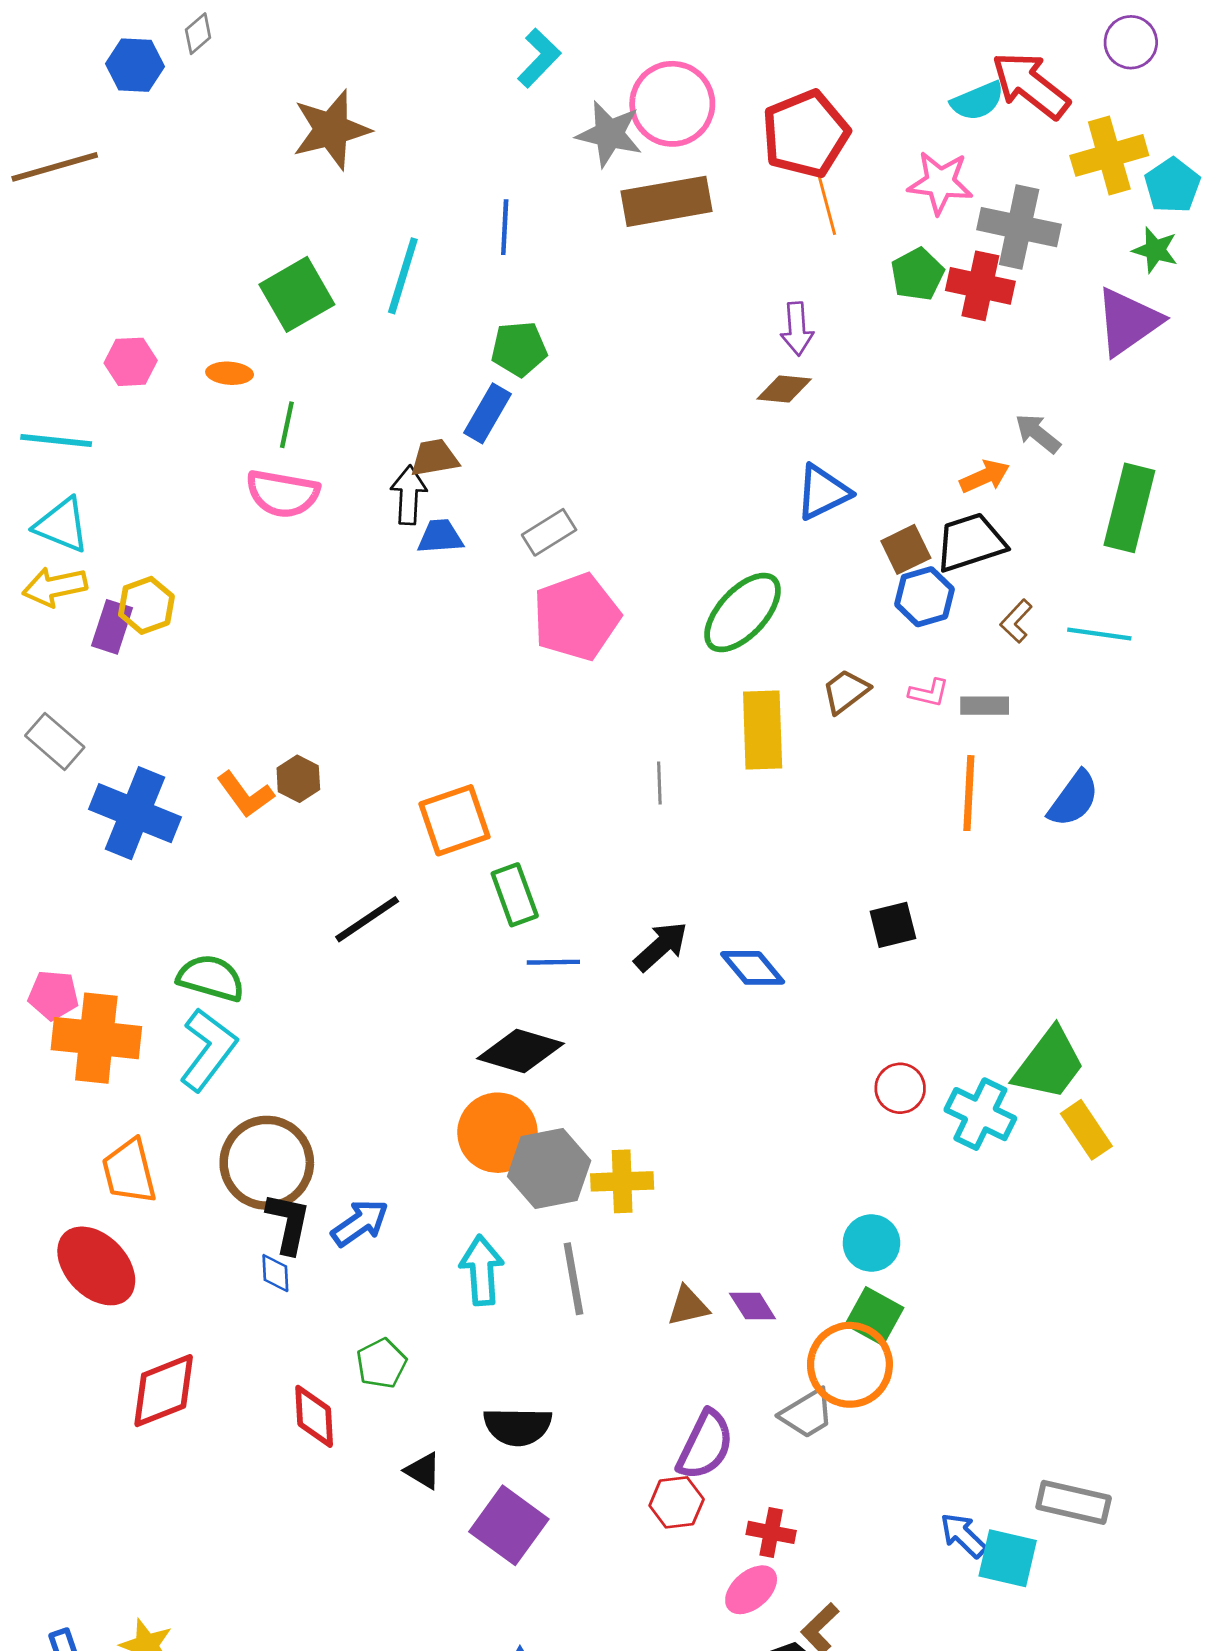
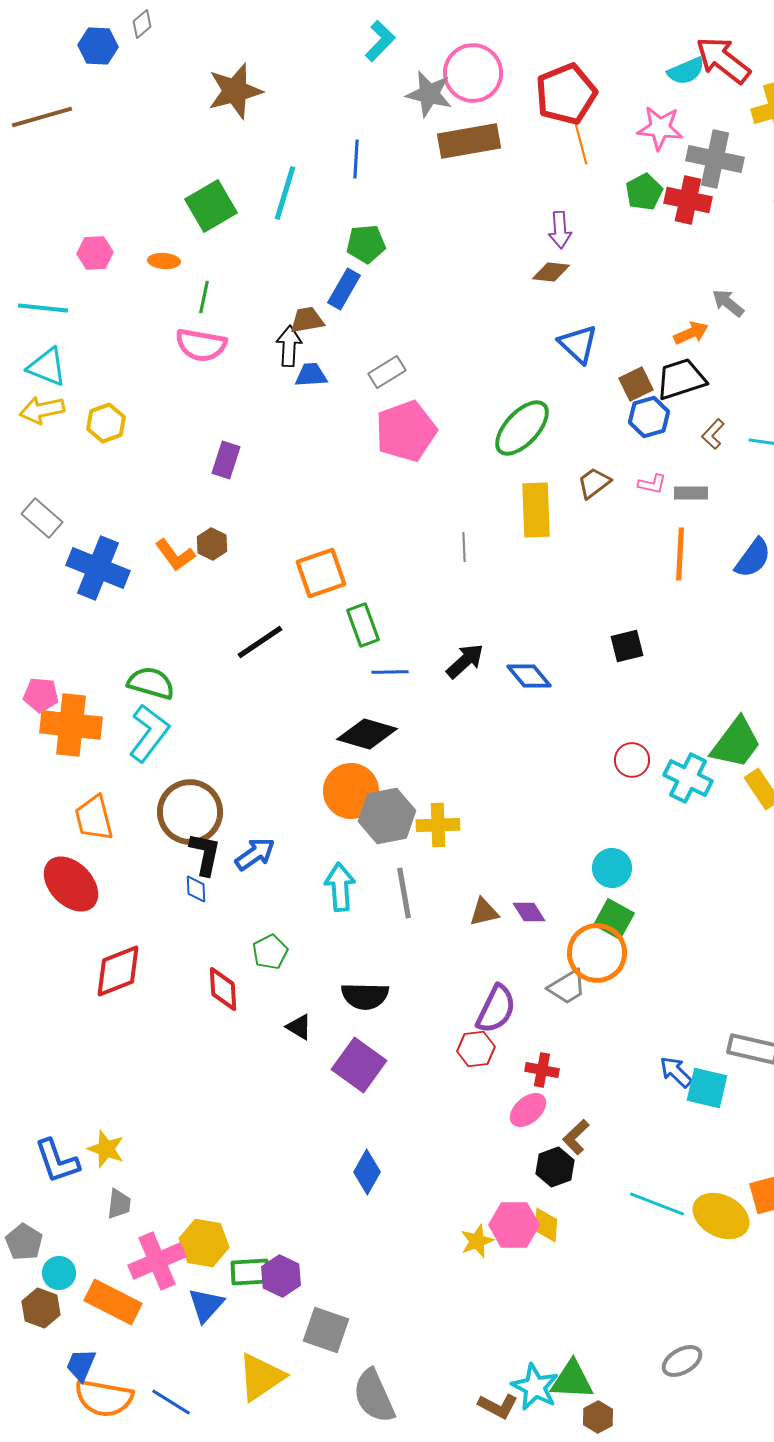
blue triangle: (823, 492) -> (578, 344), turned -51
purple rectangle: (112, 627) -> (226, 460), moved

